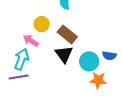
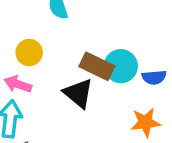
brown rectangle: (67, 34) -> (97, 66), moved
cyan circle: (89, 61) -> (121, 66), moved

